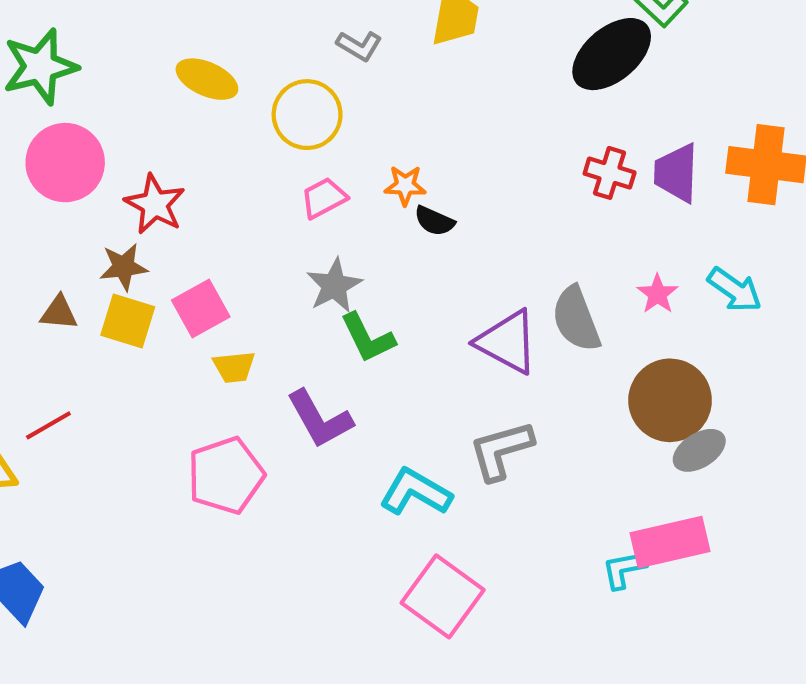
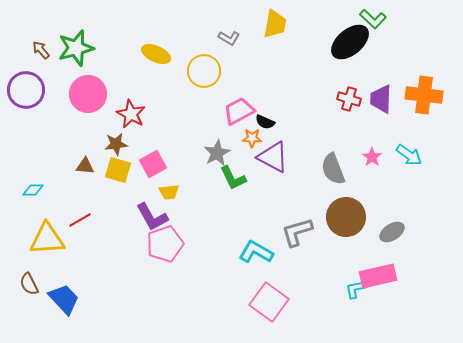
orange star: (405, 185) -> (252, 138), moved
pink trapezoid: (324, 198) -> (239, 111), moved, size x1.4
purple triangle: (507, 342) -> (273, 157), moved
brown circle: (670, 400) -> (346, 217), moved
purple L-shape: (320, 419) -> (152, 217), moved

